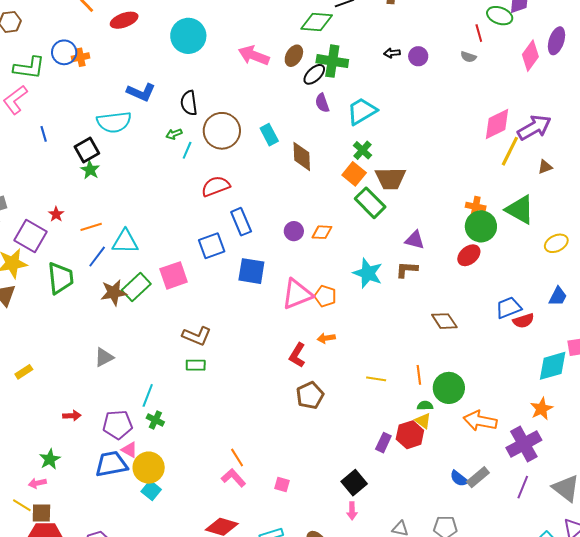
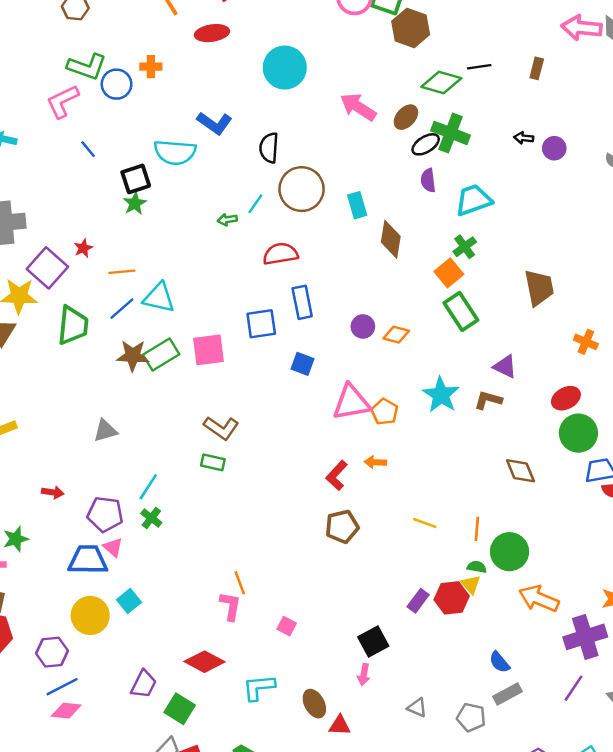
blue circle: (64, 52) -> (117, 84), moved
blue line: (44, 134) -> (88, 149), turned -35
green arrow: (174, 134) -> (227, 220), moved
brown trapezoid: (390, 178) -> (539, 288), moved, turned -112
green circle: (481, 226) -> (578, 433), moved
blue square: (251, 271) -> (303, 364), size x0.7
yellow circle: (149, 468) -> (90, 615), moved
gray rectangle: (478, 477) -> (507, 694), moved
pink L-shape: (233, 478) -> (230, 606), turned 40

